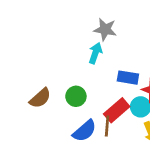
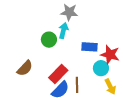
green circle: (76, 96) -> (49, 40), moved
red rectangle: (117, 110) -> (58, 74), moved

